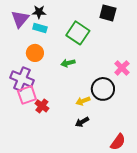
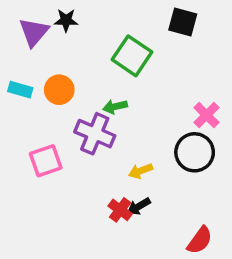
cyan rectangle: (40, 28) -> (20, 90), moved
purple cross: (22, 79) -> (95, 134), moved
black circle: (103, 89) -> (195, 152), moved
red cross: (42, 106) -> (120, 210), moved

